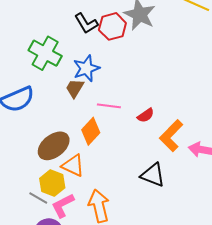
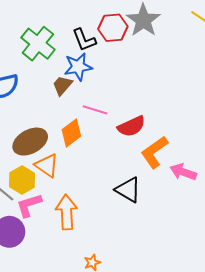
black L-shape: (86, 23) -> (84, 40), moved
red semicircle: (146, 115) -> (132, 126), size x1.5

